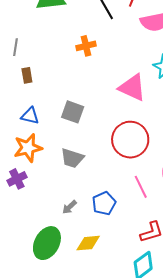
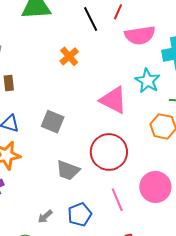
orange cross: (86, 46) -> (69, 56), turned -30
gray trapezoid: (72, 158) -> (68, 170), moved

